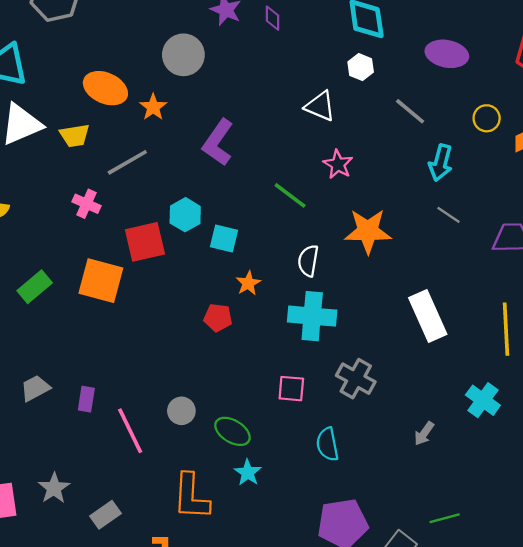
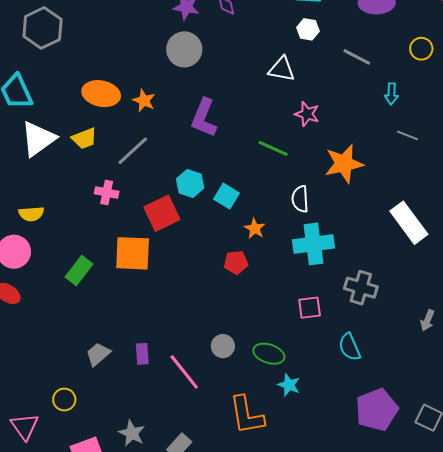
gray circle: (183, 55) -> (184, 49), moved
cyan arrow: (441, 163) -> (391, 94), size x0.7
cyan square: (224, 239) -> (227, 196), turned 30

